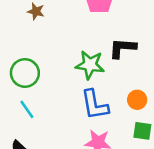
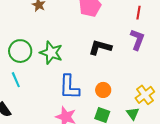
green star: (90, 65) -> (51, 53), moved

